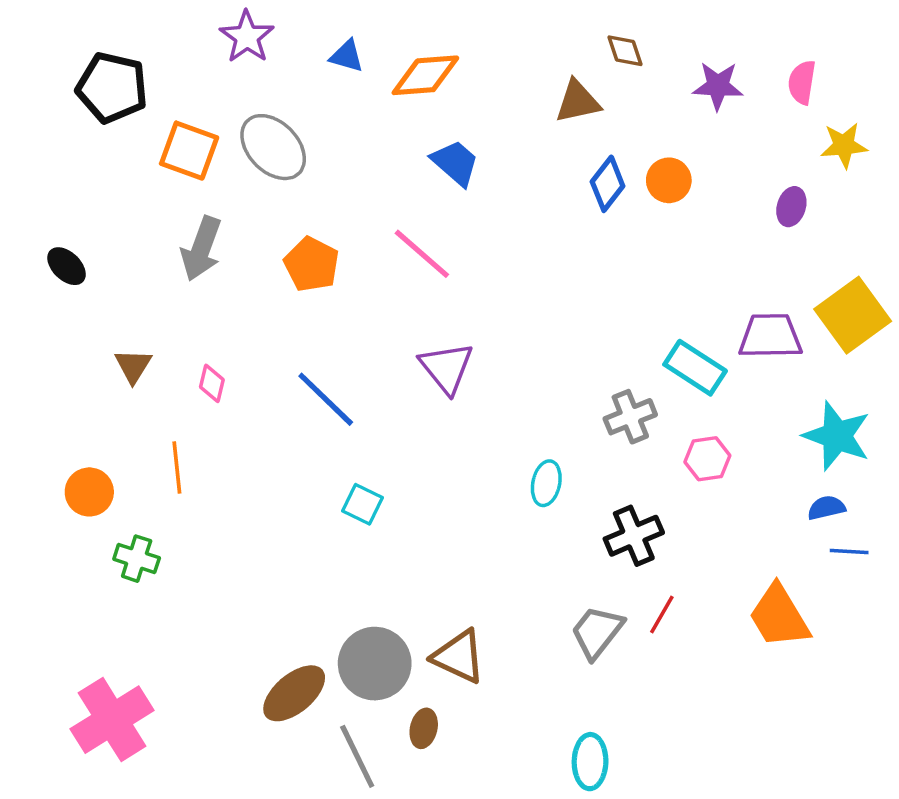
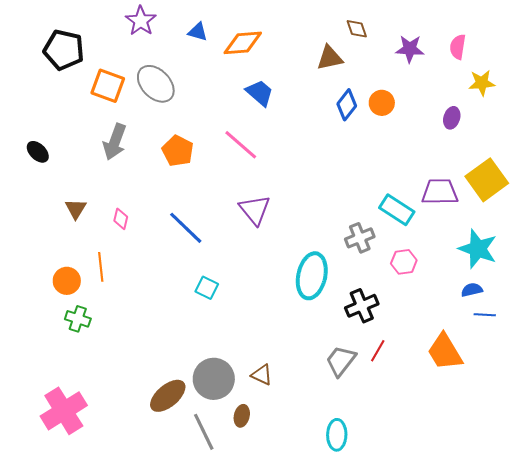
cyan ellipse: (546, 483) -> (312, 276), size x1.8
orange circle: (89, 492) -> (67, 281), moved
brown triangle: (459, 657) -> (262, 375), size x0.7

